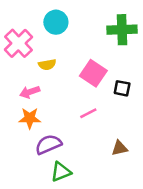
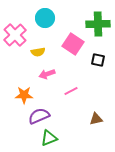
pink square: (93, 73) -> (73, 44), moved
black square: (122, 88) -> (98, 60), moved
pink arrow: (30, 92) -> (47, 74), moved

